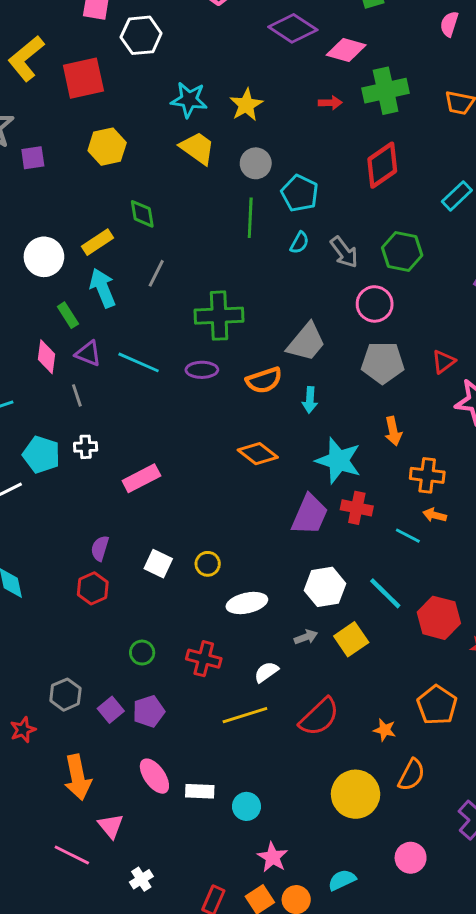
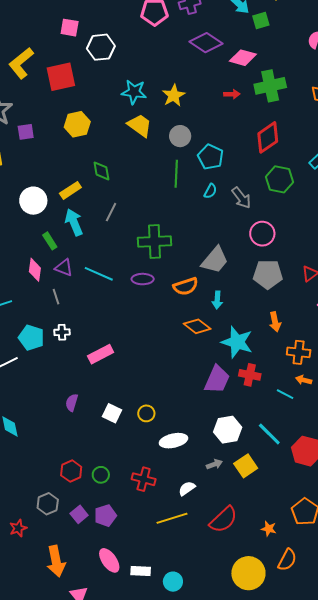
green hexagon: (402, 252) -> (279, 179), moved
orange diamond: (258, 454) -> (197, 326), moved
red hexagon: (93, 588) -> (71, 471), moved

